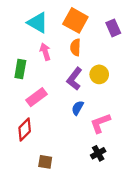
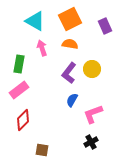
orange square: (75, 20) -> (70, 19), turned 35
orange semicircle: (75, 47) -> (70, 44), turned 98
pink rectangle: (37, 97) -> (19, 90), moved

